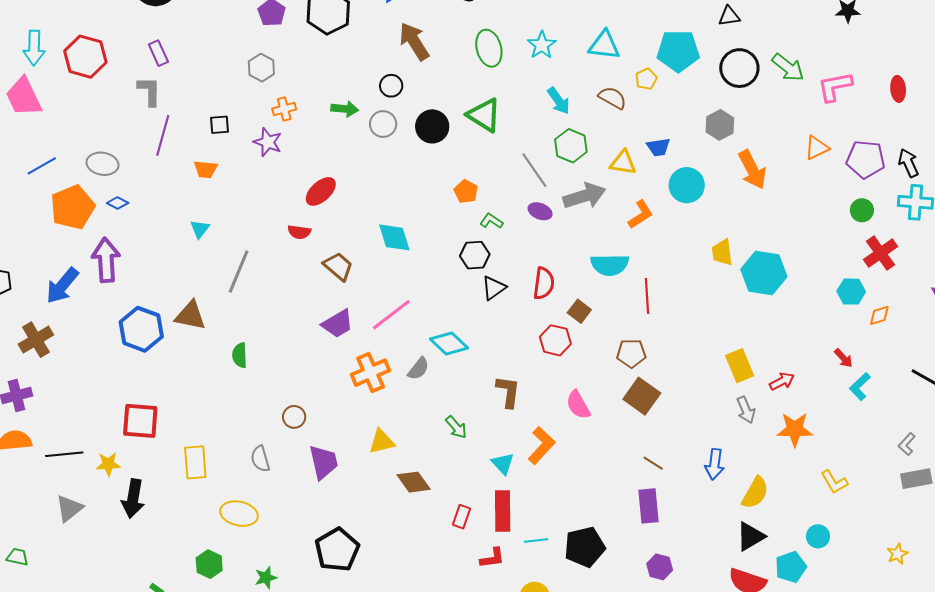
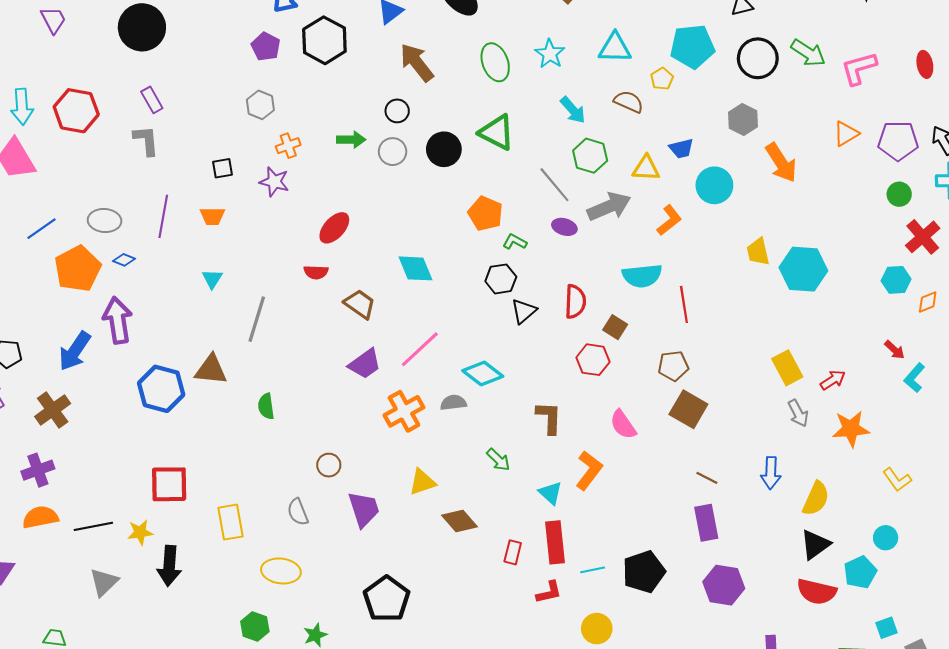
purple line: (163, 135) -> (163, 216), moved
orange pentagon: (466, 191) -> (485, 214), size x1.4
gray semicircle: (418, 369) -> (453, 403), turned -130
purple hexagon: (660, 567) -> (724, 585), size x1.5

